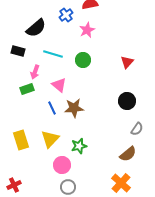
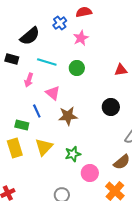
red triangle: (127, 62) -> (121, 70), turned 40
green rectangle: (27, 89) -> (22, 125), moved, turned 32
black circle: (127, 101) -> (111, 107), moved
blue line: (52, 108) -> (37, 111), moved
pink circle: (62, 165) -> (90, 173), moved

